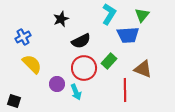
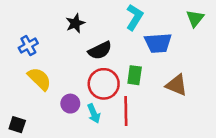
green triangle: (142, 15) -> (195, 18), moved
green rectangle: (109, 61) -> (135, 75), turned -35
red line: (125, 90) -> (126, 111), moved

